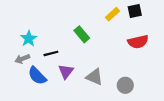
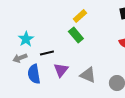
yellow rectangle: (113, 14) -> (80, 16), moved
blue semicircle: (37, 76) -> (34, 74), turned 36

